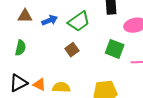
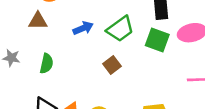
brown triangle: (25, 16) -> (38, 21), moved
green square: (115, 49) -> (157, 40), moved

